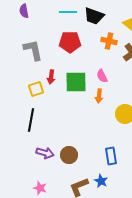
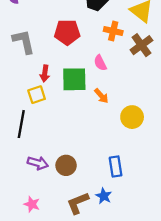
pink semicircle: (102, 76) -> (100, 63), moved
yellow square: (36, 89) -> (37, 95), moved
orange arrow: (99, 96) -> (101, 96), turned -48

